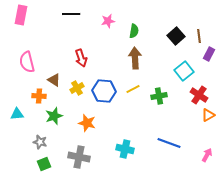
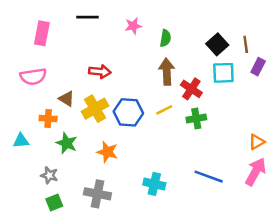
pink rectangle: (21, 15) -> (42, 33), moved
red arrow: (81, 58) -> (100, 72), turned -66
pink semicircle: (27, 62) -> (33, 77), turned -85
cyan square: (184, 71) -> (223, 73), moved, turned 36
yellow cross: (77, 88) -> (95, 109), size x1.5
red cross: (199, 95) -> (191, 89), moved
green star: (54, 116) -> (67, 143), turned -30
pink arrow: (207, 155) -> (256, 172), moved, size x1.6

